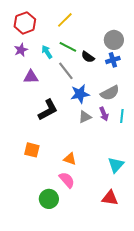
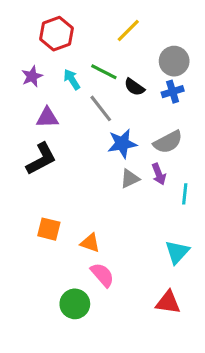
yellow line: (65, 20) -> (128, 31), moved
red hexagon: (25, 23) -> (57, 34), moved
black L-shape: (48, 110) -> (41, 159), moved
cyan line: (122, 116) -> (185, 194), moved
orange triangle: (70, 159) -> (90, 243), moved

